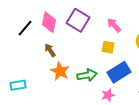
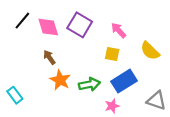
pink diamond: (49, 22) -> (48, 27), turned -30
black line: (25, 28) -> (22, 21), moved
cyan rectangle: (18, 85) -> (15, 95), turned 63

